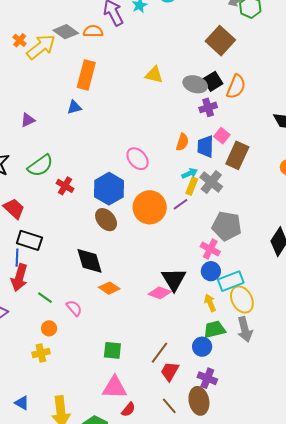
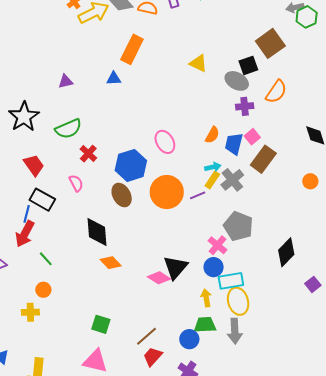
black square: (213, 81) -> (248, 65), moved
pink semicircle: (74, 308) -> (76, 183), moved

